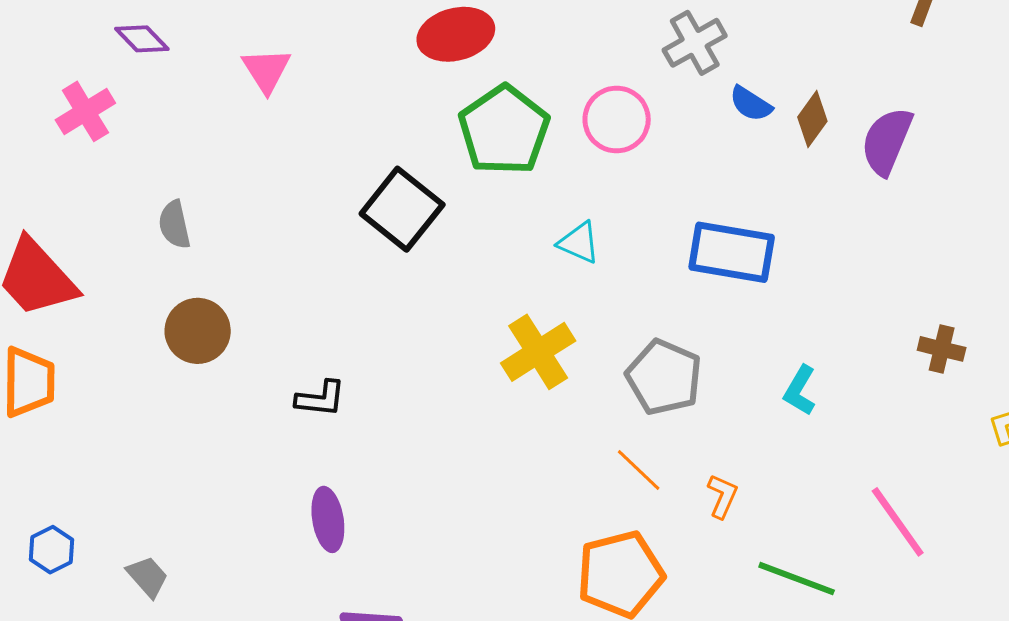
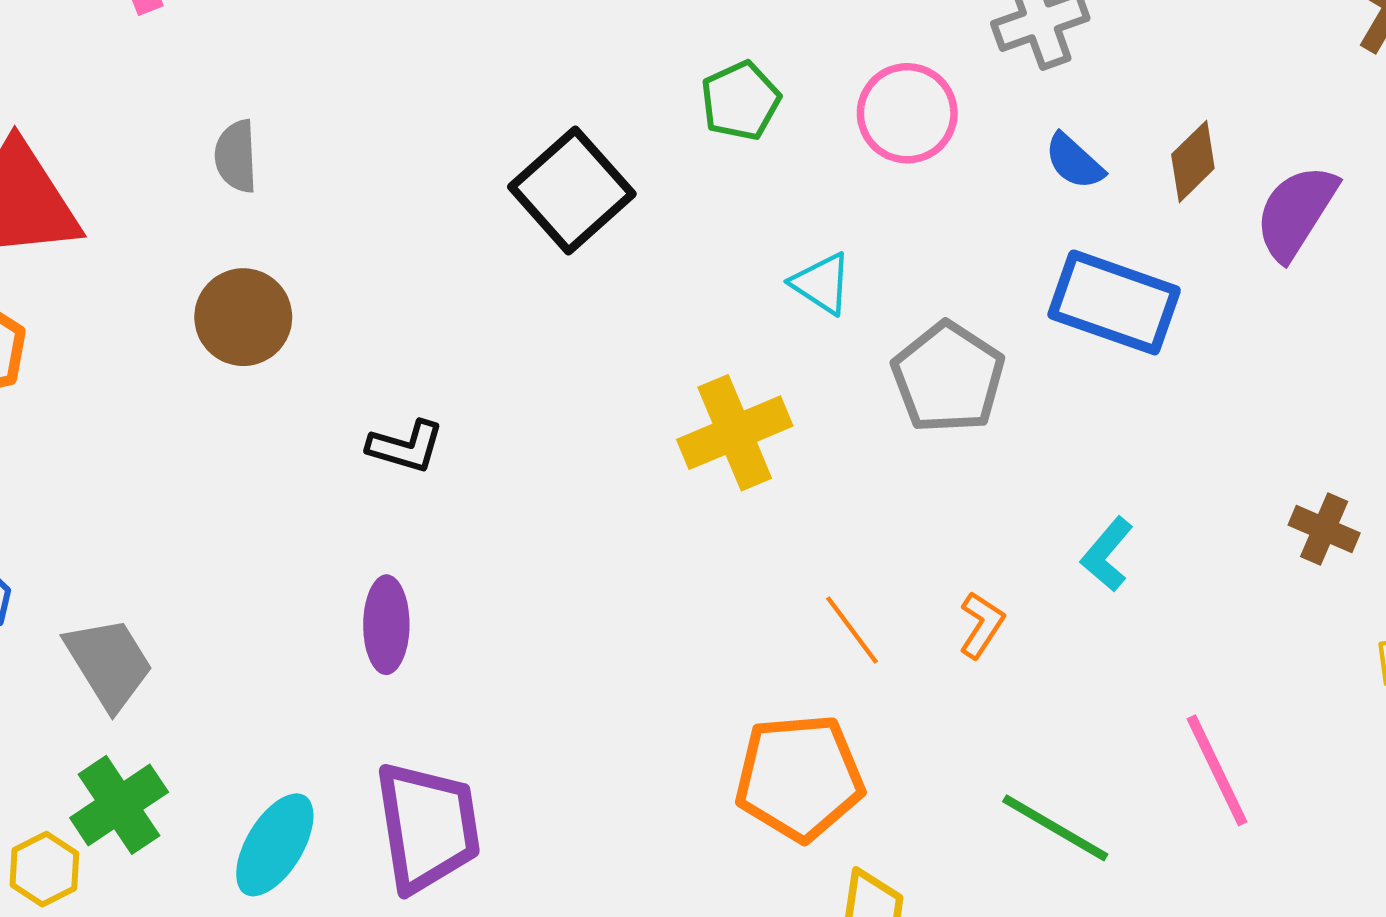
blue semicircle: (751, 104) -> (1074, 161), moved
green pentagon: (504, 130) -> (740, 101), size x0.6
blue rectangle: (732, 252) -> (1114, 302), moved
gray pentagon: (664, 377) -> (948, 378), moved
orange L-shape: (722, 496) -> (981, 625), moved
gray trapezoid: (147, 577) -> (109, 663), size x1.5

